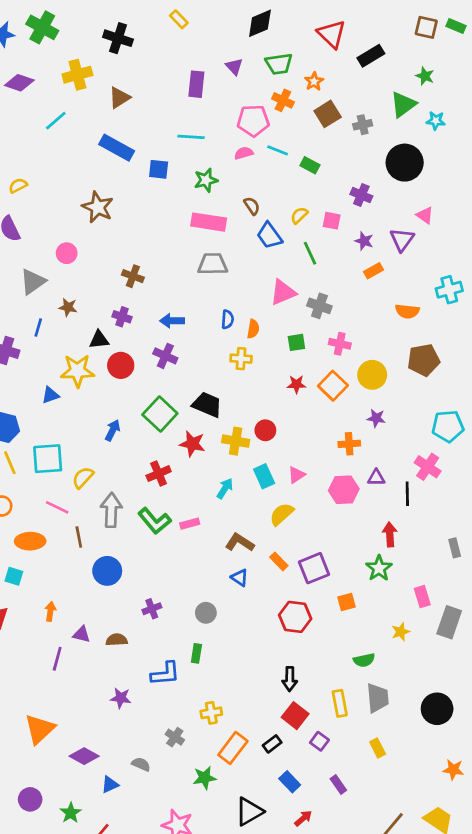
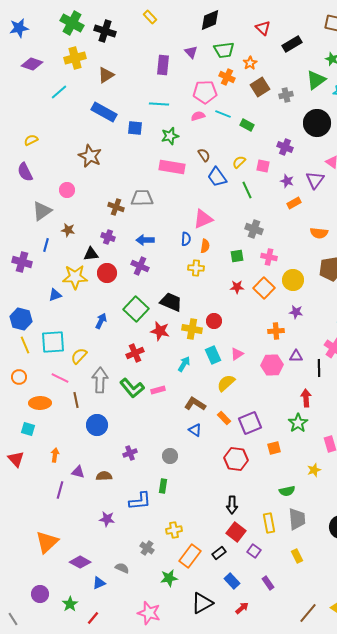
green cross: (42, 27) -> (72, 23), moved
red triangle: (332, 34) -> (263, 28), size x0.7
gray trapezoid: (213, 264) -> (142, 198), moved
pink triangle: (283, 292) -> (203, 219), moved

